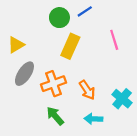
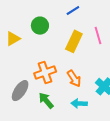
green circle: (59, 18) -> (40, 26), moved
yellow rectangle: (70, 46) -> (74, 41), moved
gray ellipse: (24, 74) -> (20, 91), moved

